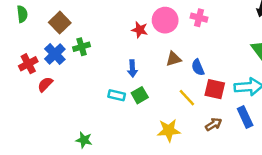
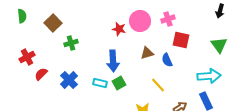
pink cross: (199, 18) -> (168, 19), turned -32
blue cross: (55, 54) -> (69, 80), moved
blue arrow: (132, 69) -> (113, 61), size x1.5
red square: (215, 89) -> (181, 40), moved

